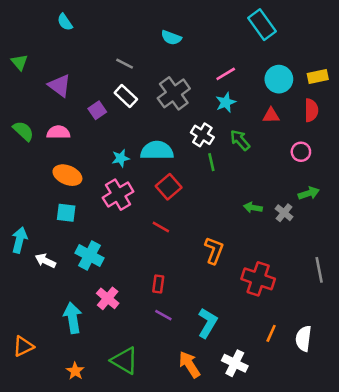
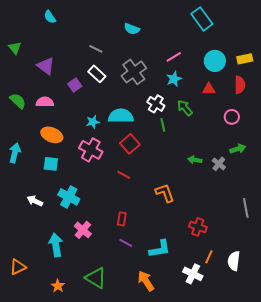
pink cross: (118, 195) -> (91, 150), turned -30
cyan arrow: (19, 240) -> (15, 153), moved
orange L-shape: (214, 250) -> (165, 193), turned -40
red cross: (258, 279) -> (198, 227), moved, size x0.7
cyan L-shape: (208, 323) -> (160, 249), turned 50
white cross: (235, 363) -> (193, 274), moved

